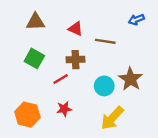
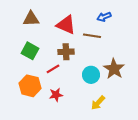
blue arrow: (136, 19) -> (104, 17), moved
red triangle: (76, 29) -> (66, 25), size x1.5
orange hexagon: (27, 115) -> (30, 86), moved
yellow arrow: (112, 118) -> (98, 103), size x0.7

